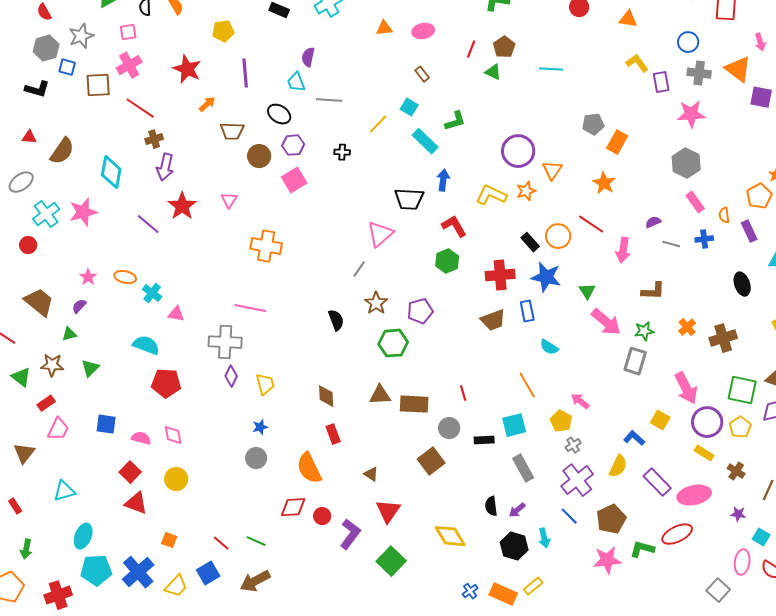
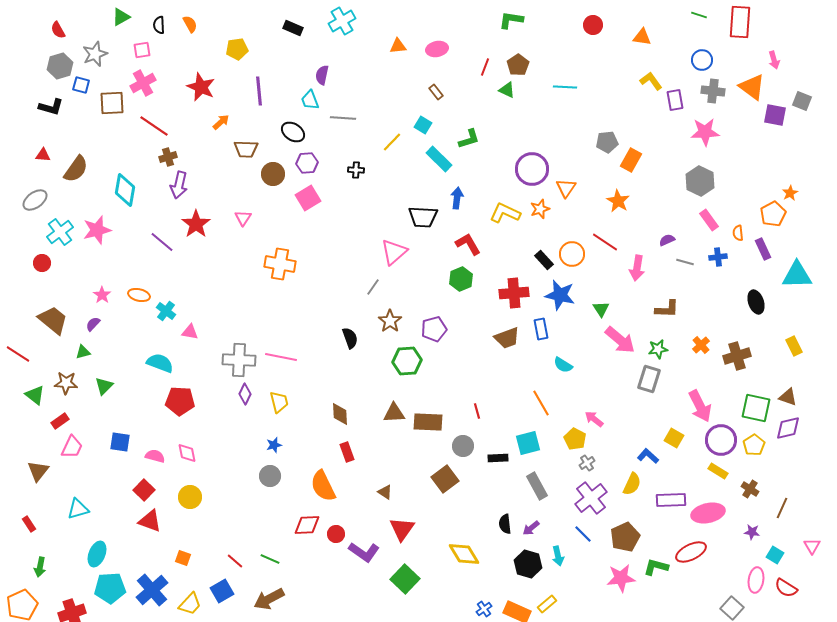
pink line: (250, 308) -> (281, 357), moved
purple rectangle: (657, 482) -> (671, 500), turned -48
purple L-shape: (350, 534) -> (364, 552), turned 88

